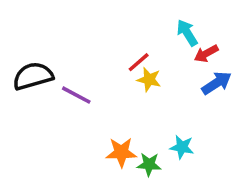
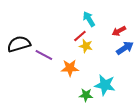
cyan arrow: (187, 33) -> (89, 19), moved
cyan star: (182, 147) -> (105, 85), size x1.5
orange star: (121, 152) -> (70, 68), moved

